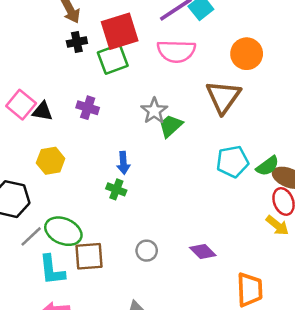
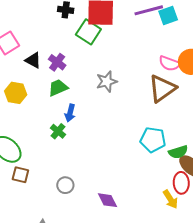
pink semicircle: (176, 51) -> (169, 63), moved, size x0.7
green square: (113, 59) -> (88, 32), turned 35
black triangle: (42, 111) -> (33, 60), moved
green trapezoid: (171, 126) -> (58, 88), moved
brown square: (89, 256) -> (20, 175), size x0.7

